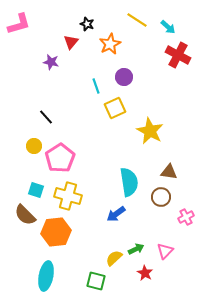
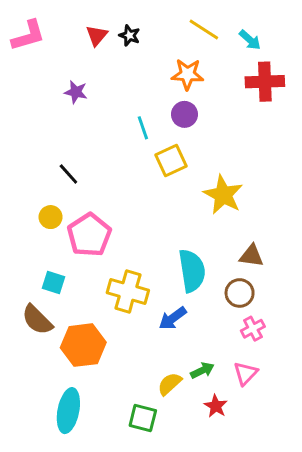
red triangle: (71, 42) -> (97, 35), moved
orange star: (110, 44) -> (187, 74), moved, turned 30
red cross: (178, 55) -> (265, 82), turned -30
yellow cross: (68, 196) -> (128, 291), moved
pink cross: (186, 217) -> (253, 329), moved

